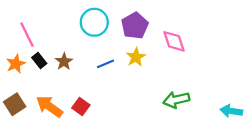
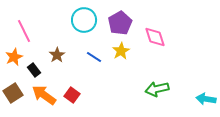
black rectangle: (39, 60) -> (34, 70), moved
blue line: (106, 64) -> (94, 57), turned 56

